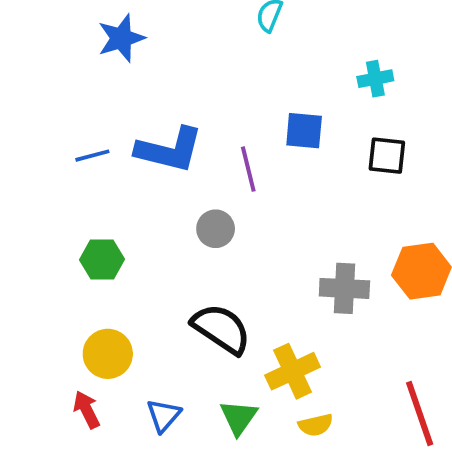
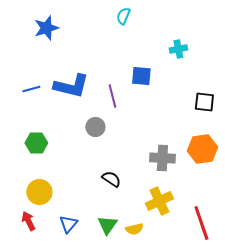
black square: (387, 156) -> (204, 102), moved
black semicircle: (221, 329) -> (111, 179), moved, size x0.6
yellow cross: (293, 371) -> (159, 201), moved
yellow semicircle: (316, 425) -> (134, 229), moved

